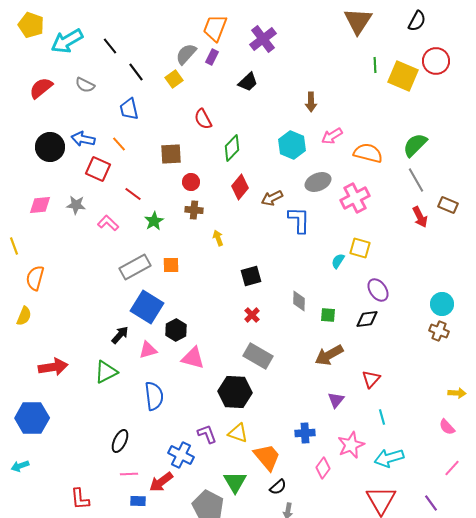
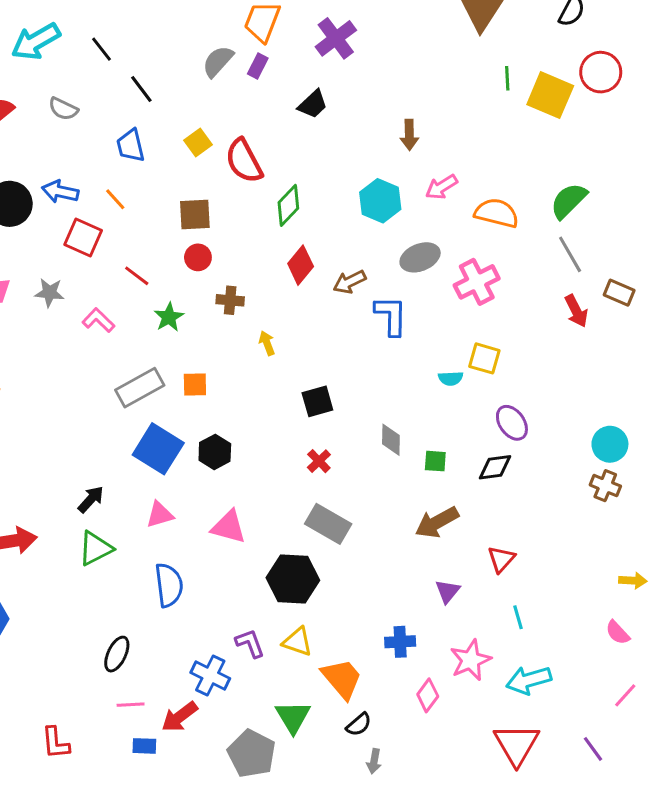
yellow square: (174, 79) -> (198, 143), moved
red semicircle: (203, 119) -> (244, 161), size x1.4
red circle: (191, 182) -> (198, 257), moved
cyan semicircle: (338, 261) -> (451, 378), turned -126
black hexagon: (176, 330) -> (215, 452), moved
black arrow: (120, 335) -> (91, 499), moved

